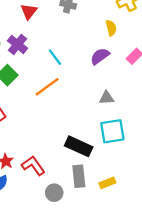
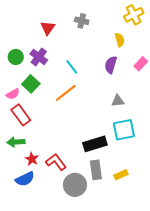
purple semicircle: (100, 56) -> (111, 65), turned -36
black rectangle: (79, 146) -> (95, 144), turned -40
gray circle: (54, 193) -> (75, 185), size x1.5

